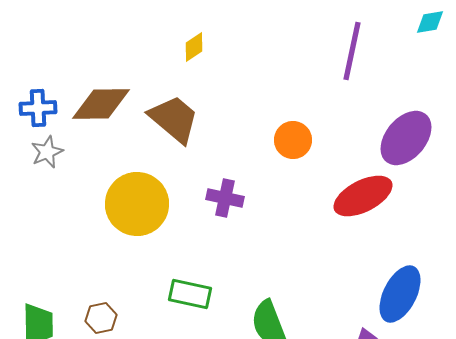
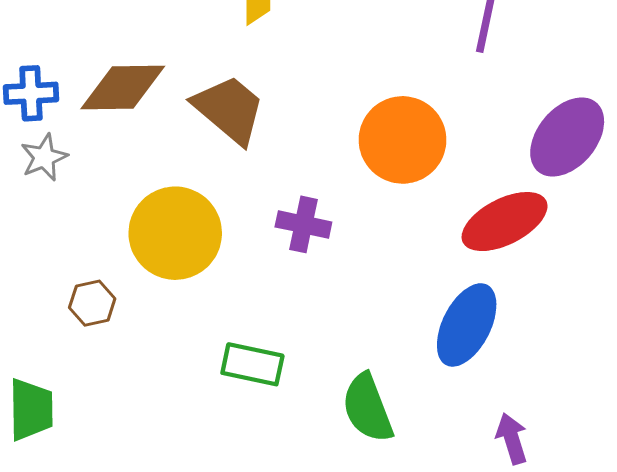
orange circle: (293, 140) -> (403, 140), size x1.6
blue ellipse: (400, 294) -> (467, 325), moved
brown hexagon: (101, 318) -> (92, 303), moved

